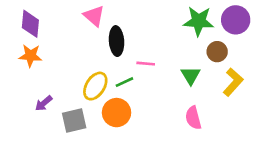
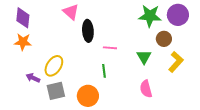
green line: (124, 82) -> (104, 71), moved, turned -72
yellow ellipse: (95, 86) -> (54, 66), moved
purple arrow: (44, 103) -> (33, 78), turned 64
orange circle: (117, 113) -> (88, 96), moved

